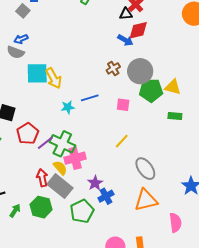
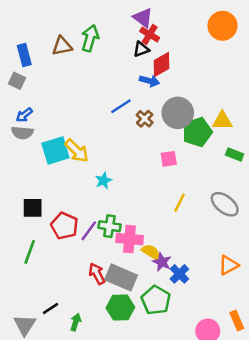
blue line: (90, 98) -> (121, 106), moved
green rectangle: (175, 116) -> (235, 154), turned 32
green cross: (62, 144) -> (109, 226), size x0.7
pink cross: (75, 158) -> (130, 239), turned 35
yellow semicircle: (60, 168) -> (151, 252), moved
gray ellipse: (145, 169) -> (225, 204), moved
orange triangle: (146, 200) -> (228, 265), size x0.7
green hexagon: (41, 207) -> (120, 308), moved

